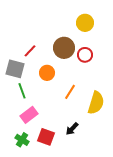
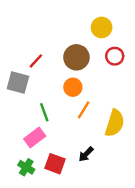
red circle: (85, 55) -> (115, 56), moved
orange circle: (47, 73) -> (73, 87), moved
green line: (22, 91) -> (44, 112), moved

